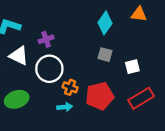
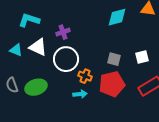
cyan diamond: (105, 23) -> (117, 17), turned 40
gray square: (105, 55) -> (114, 59), moved

